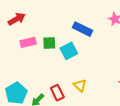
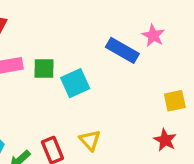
blue rectangle: (82, 29) -> (122, 50), moved

